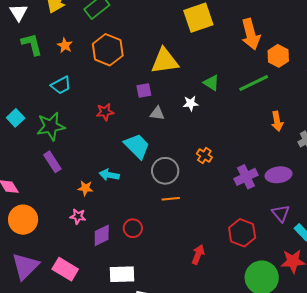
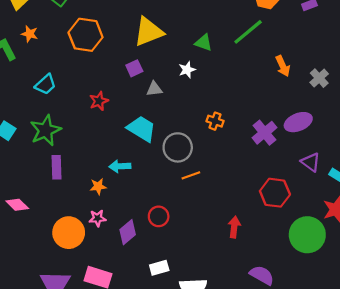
orange star: (65, 45) -> (30, 34), moved
purple rectangle: (52, 162) -> (56, 167), turned 45
orange circle: (23, 220) -> (69, 233), moved
white rectangle: (122, 274) -> (159, 268), size x0.7

